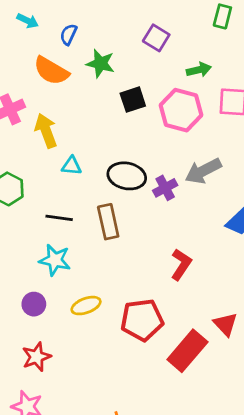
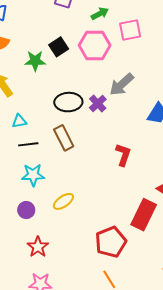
green star: (100, 64) -> (35, 61), moved
cyan triangle: (72, 166) -> (19, 121), moved
red pentagon: (142, 320) -> (111, 242), moved

